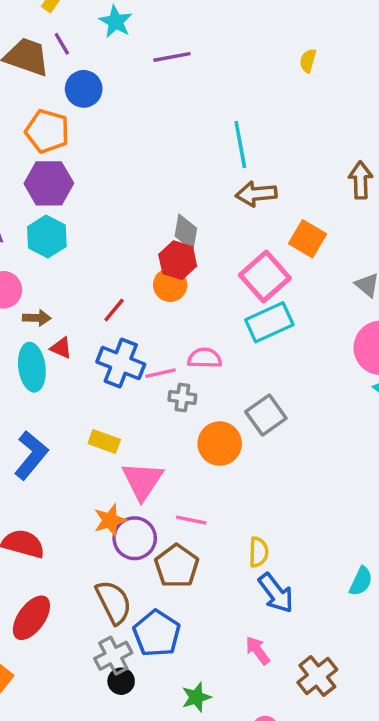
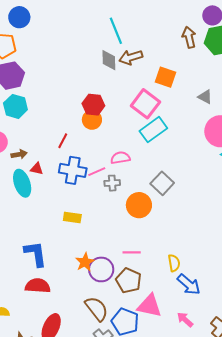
gray diamond: (186, 232) -> (109, 60), moved
blue L-shape: (31, 455) -> (36, 254), moved, turned -36
pink triangle: (143, 481) -> (149, 306), moved, turned -40

